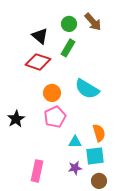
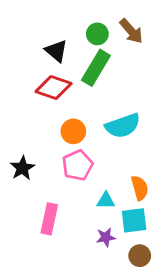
green rectangle: (68, 48) -> (96, 68), size x1.4
cyan semicircle: (87, 89) -> (123, 126), turned -50
pink rectangle: (37, 171) -> (49, 219), moved

